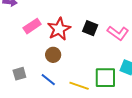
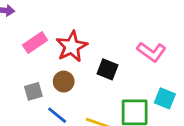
black square: (90, 28) -> (107, 69), moved
gray square: (19, 74) -> (33, 91), moved

